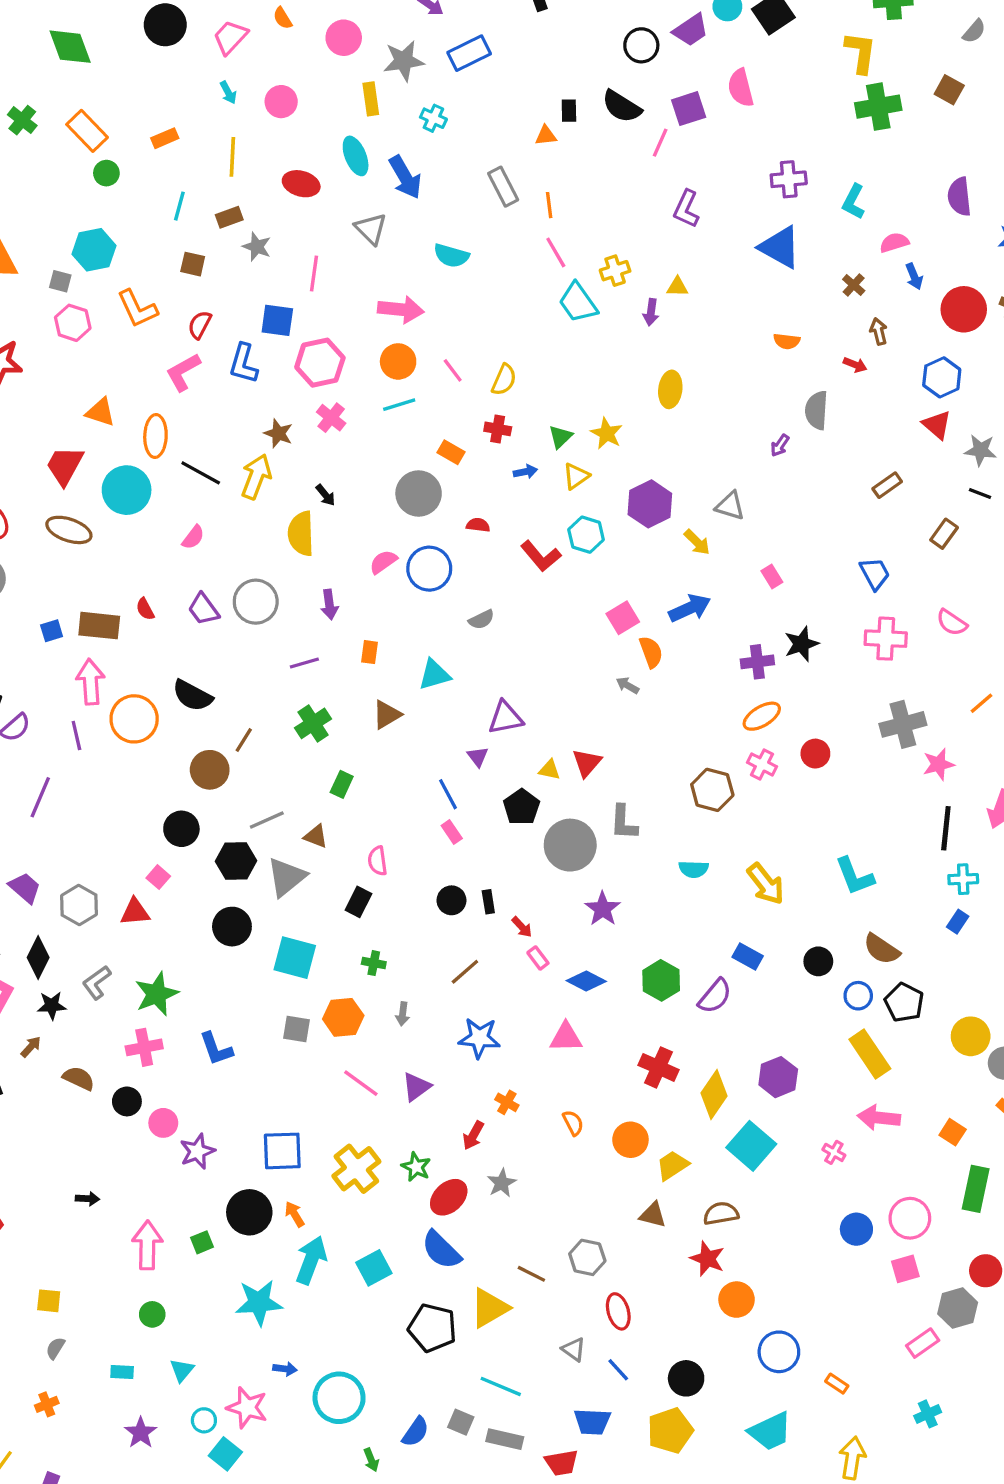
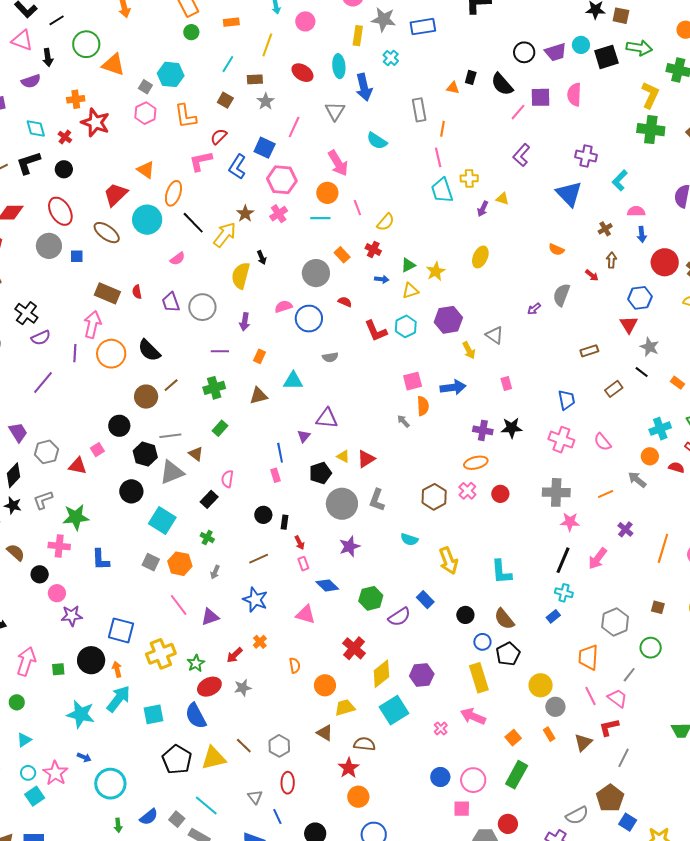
pink arrow: (401, 309) -> (338, 163), turned 36
blue square: (52, 631) -> (77, 256), moved

